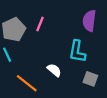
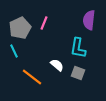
gray square: (90, 79) -> (78, 73), moved

